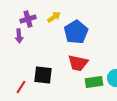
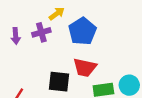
purple cross: (28, 19) -> (41, 32), moved
black square: (43, 75) -> (59, 82), moved

